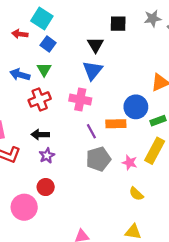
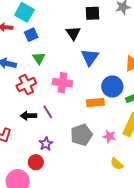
blue square: (48, 44) -> (31, 35), turned 32
green triangle: (44, 69) -> (39, 58), moved
blue triangle: (93, 70) -> (90, 57), moved
purple line: (91, 131) -> (48, 112), moved
purple star: (47, 156) -> (46, 144), moved

